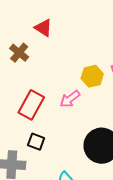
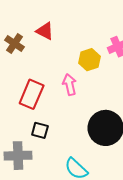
red triangle: (43, 28) -> (45, 31), moved
pink arrow: (70, 99) -> (69, 85), turned 120

